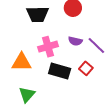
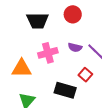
black rectangle: (60, 71) -> (65, 90), moved

